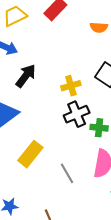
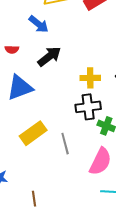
gray line: (67, 173) -> (65, 144), moved

